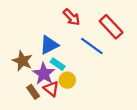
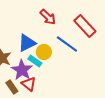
yellow circle: (67, 80) -> (44, 52), moved

